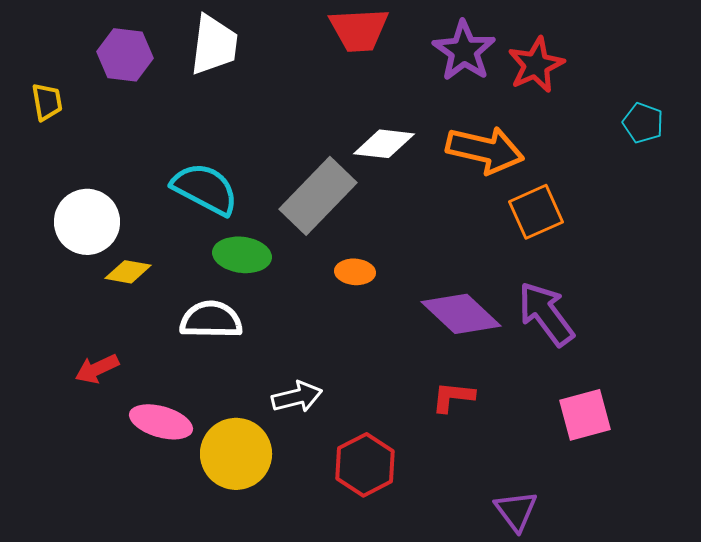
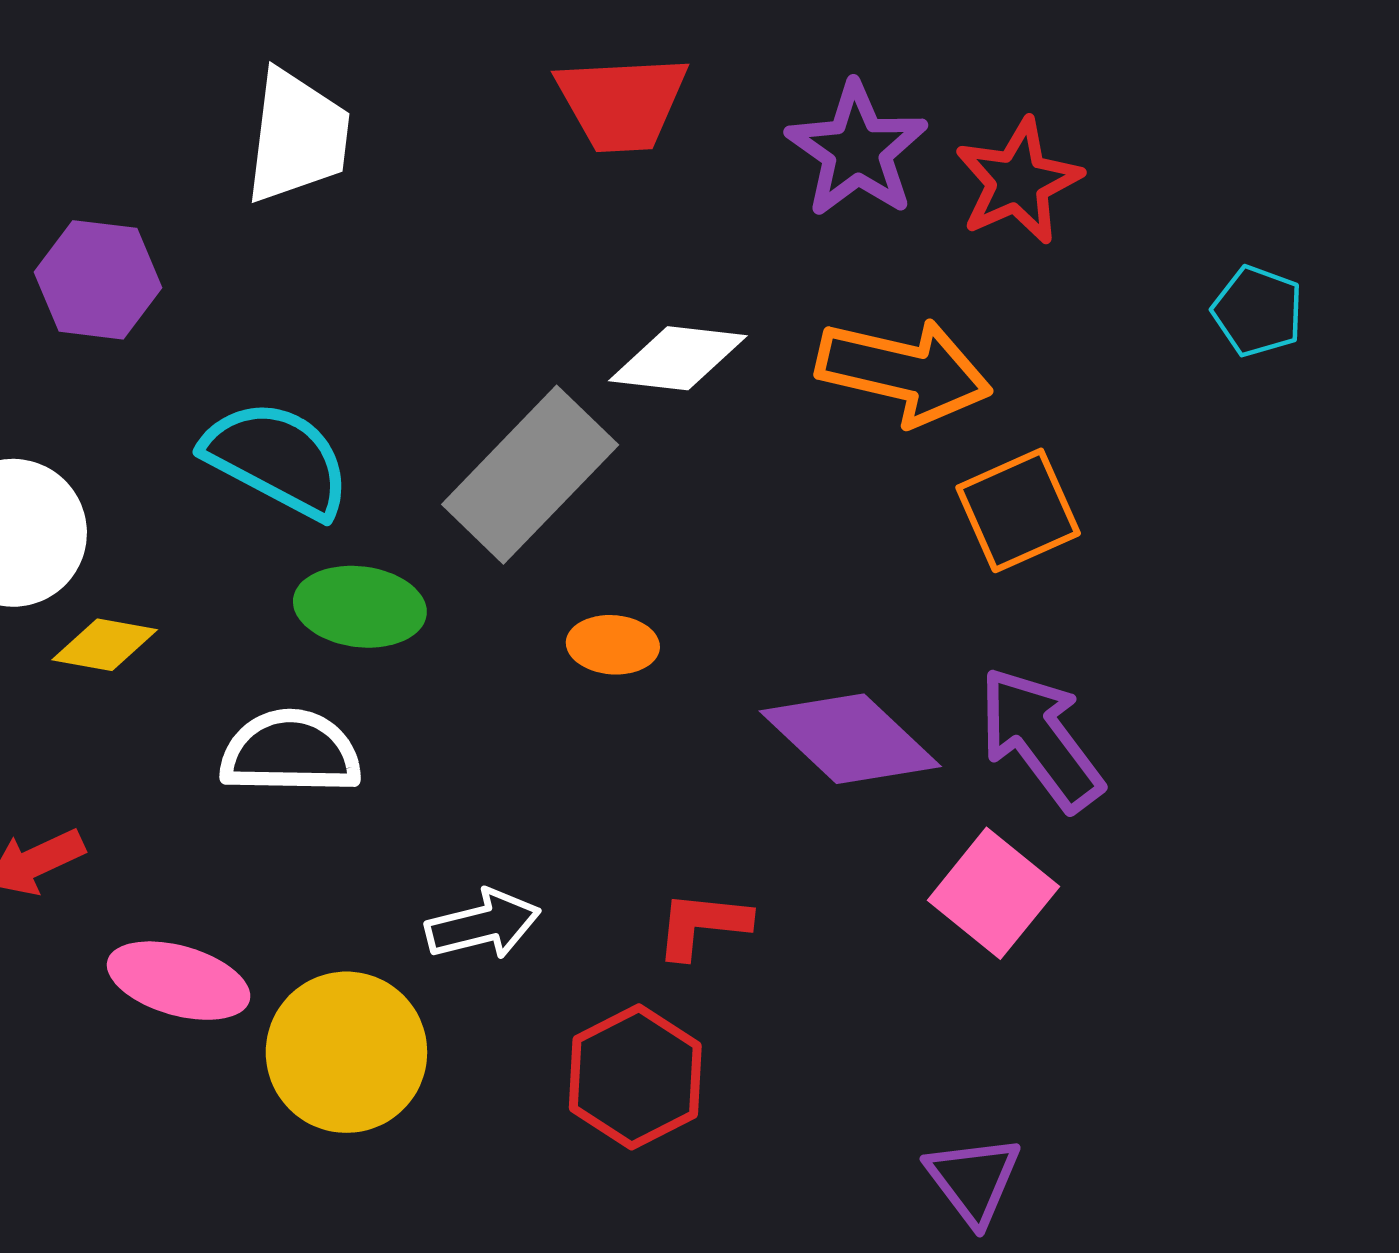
purple hexagon: (125, 55) -> (98, 280), moved
red L-shape: (453, 397) -> (702, 925), moved
pink square: (585, 415) -> (993, 893), moved, turned -36

